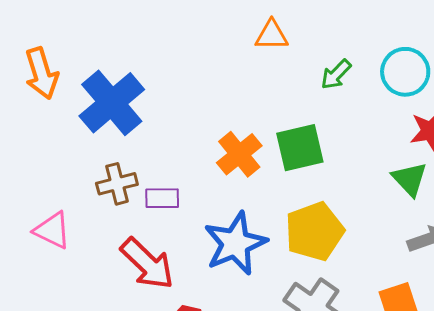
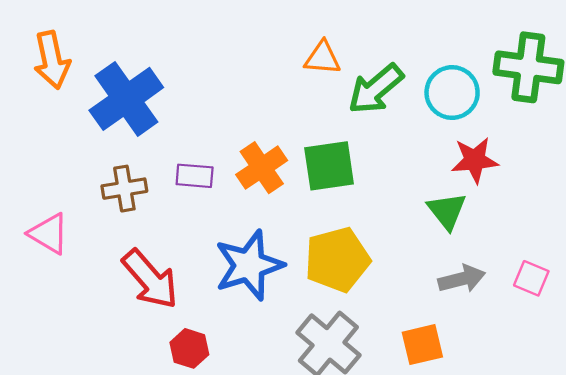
orange triangle: (272, 35) -> (322, 58), moved
green arrow: (336, 74) -> (376, 89), size x1.6
purple rectangle: (162, 198) -> (195, 176), moved

